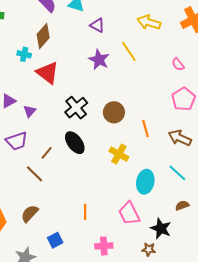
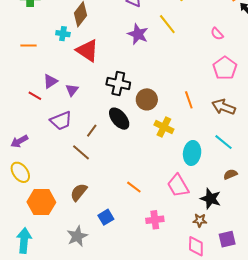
black cross: (76, 108) -> (118, 84), turned -35
brown circle: (114, 112) -> (147, 99), moved
orange line: (85, 212) -> (134, 187), turned -49

